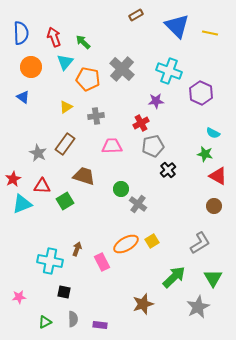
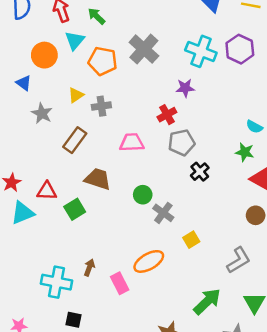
orange circle: (31, 67) -> (44, 55), moved
purple hexagon: (201, 93) -> (240, 49), moved
gray cross: (96, 116) -> (101, 106), moved
gray star: (38, 153) -> (42, 113), moved
yellow square: (152, 241) -> (191, 240), moved

